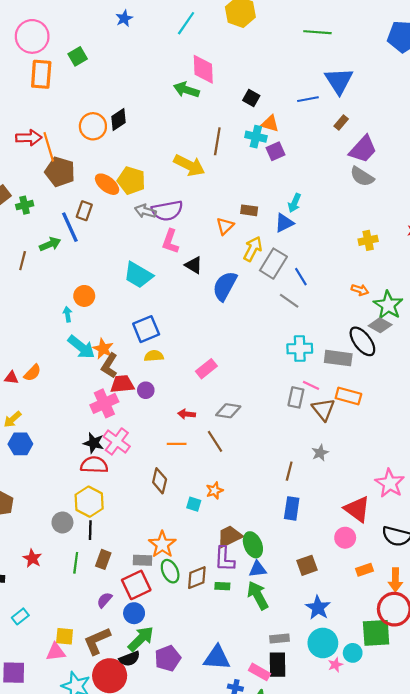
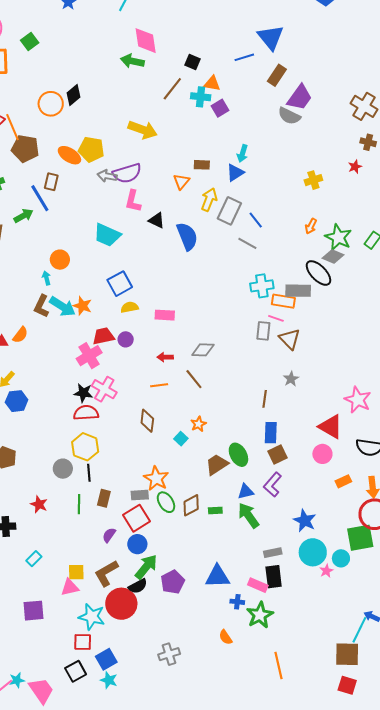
brown rectangle: (341, 122) -> (277, 75), size x1.5
brown line: (217, 141) -> (172, 89), moved, turned 35
gray semicircle: (362, 176) -> (289, 116), moved
blue semicircle: (225, 286) -> (187, 236), turned 136
orange arrow: (360, 290) -> (311, 226), turned 105
brown L-shape: (109, 366) -> (41, 306), moved
pink rectangle: (206, 369) -> (165, 315), moved, turned 48
orange rectangle: (348, 396) -> (283, 301), moved
cyan square: (194, 504) -> (181, 439), turned 32
green ellipse: (253, 545) -> (238, 455), moved
purple L-shape: (225, 559) -> (272, 485), moved, turned 45
brown square: (307, 565) -> (277, 454), moved

